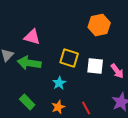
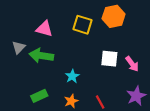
yellow square: (69, 58) -> (83, 25), moved
green rectangle: (27, 102) -> (39, 96), turned -70

